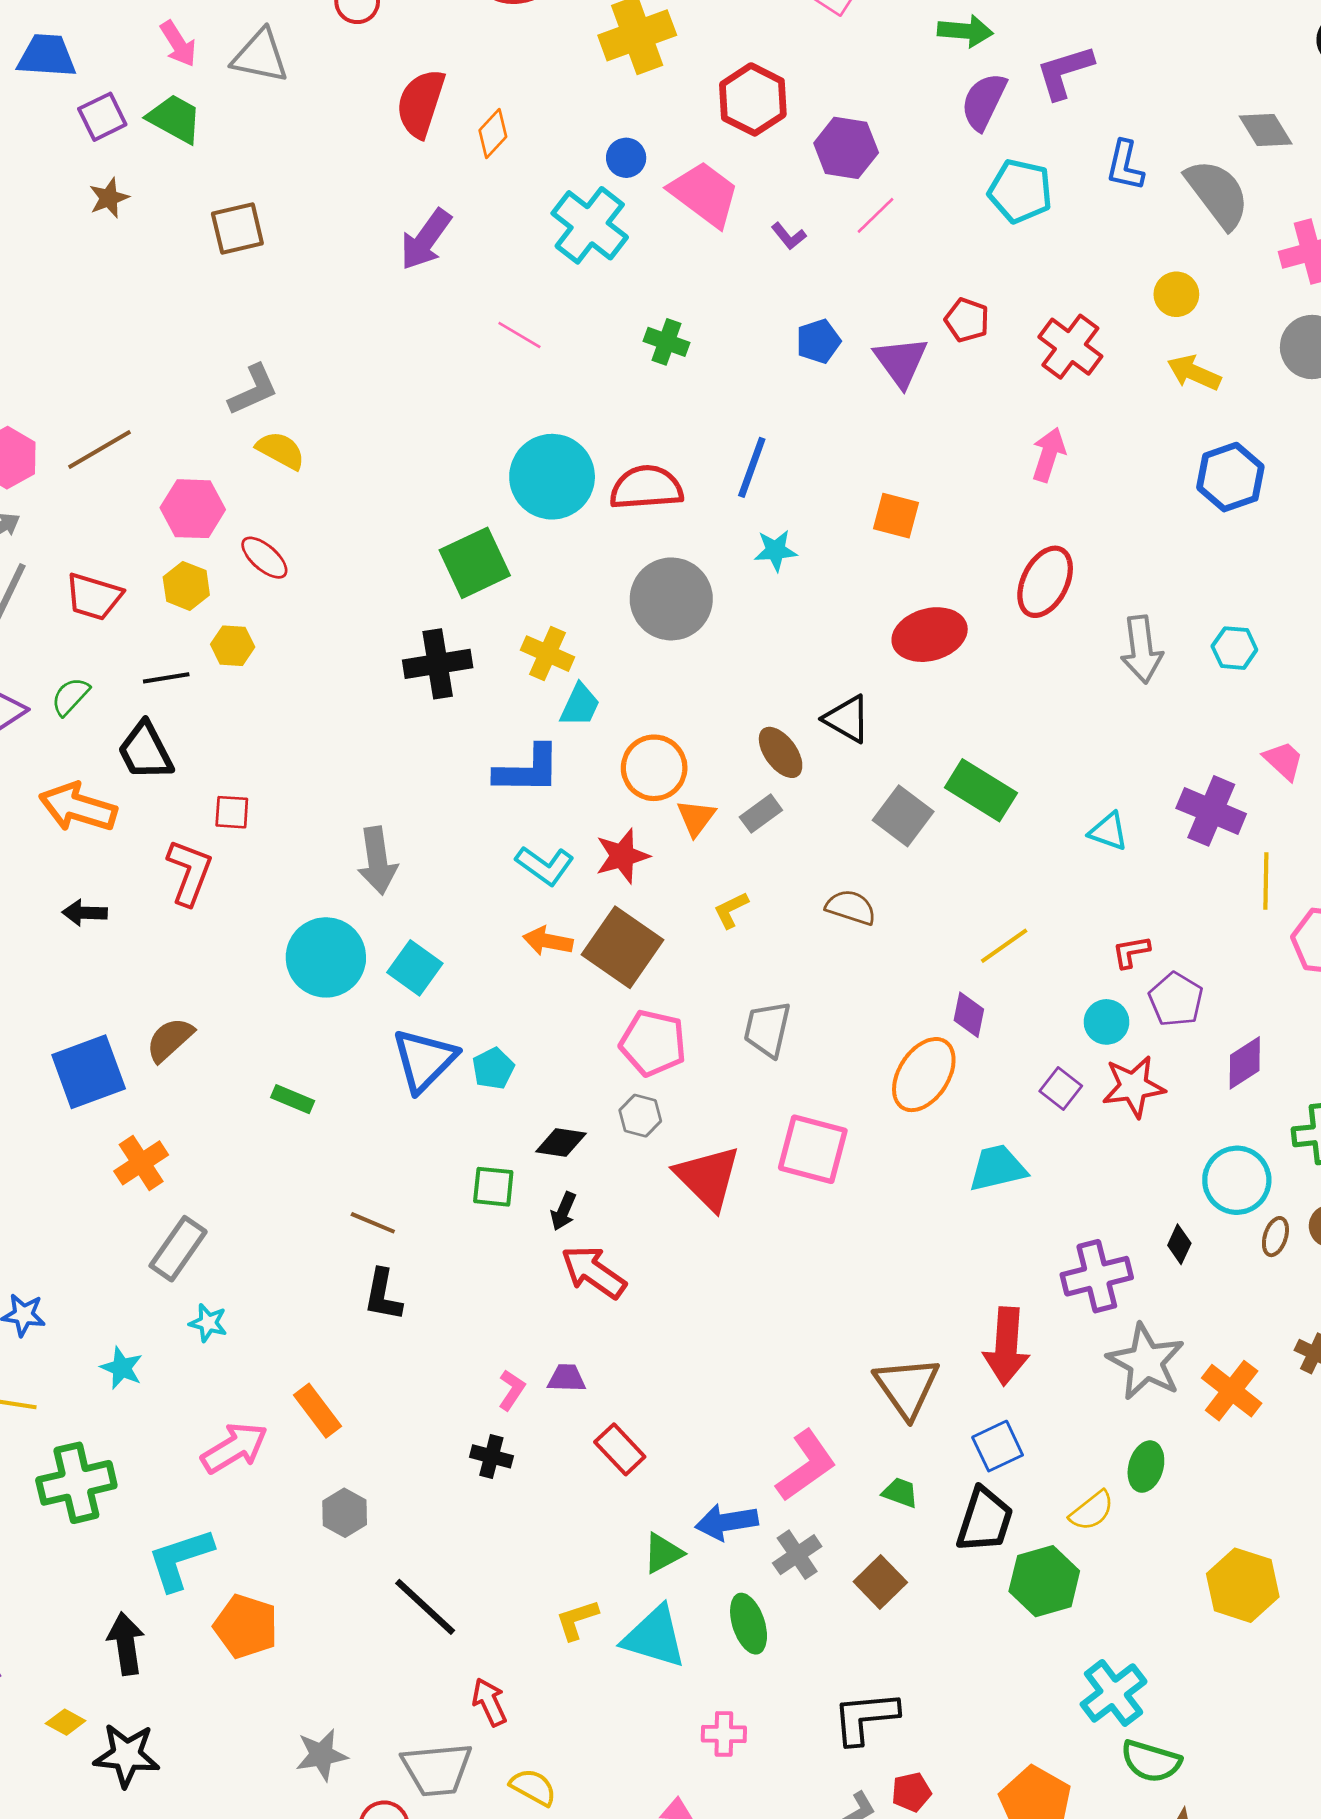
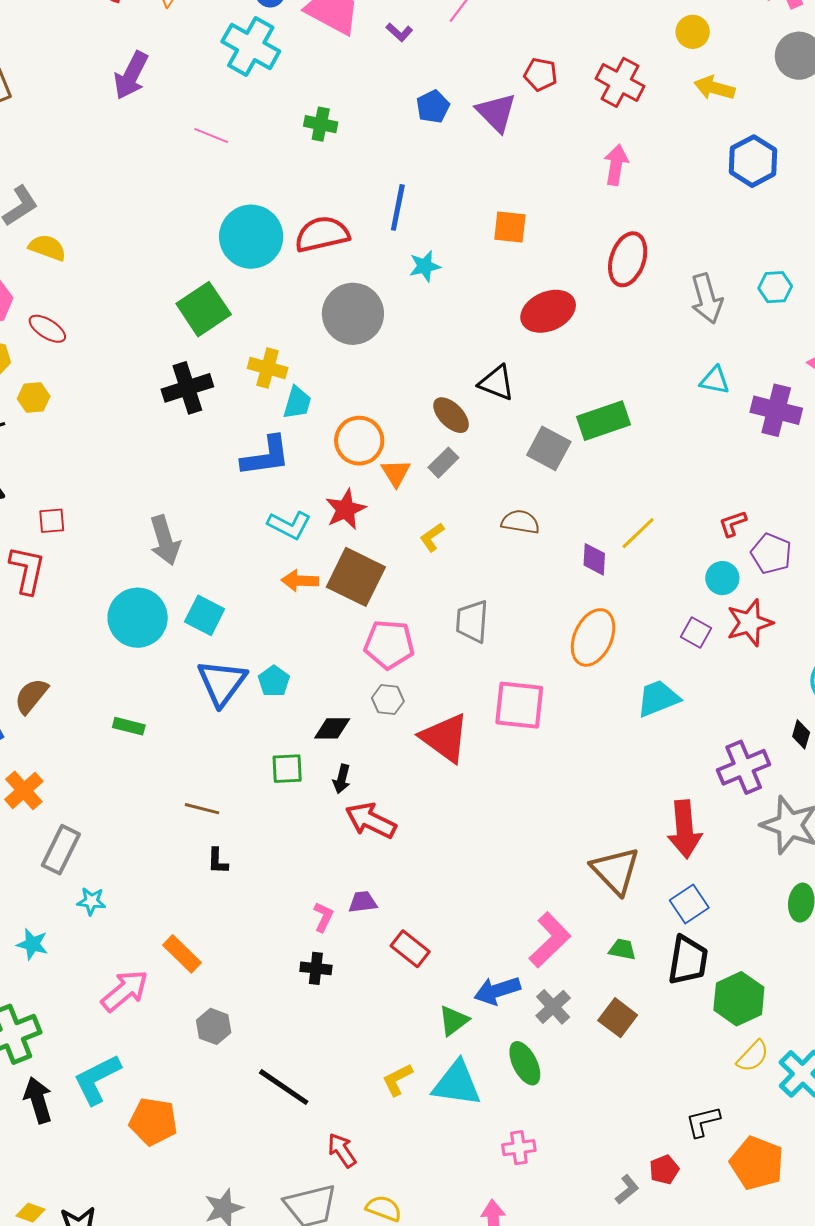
green rectangle: (981, 790) -> (603, 421), turned -42
cyan triangle: (1108, 831) -> (715, 380), moved
purple diamond: (969, 1015) -> (594, 559), moved
black L-shape: (383, 1295) -> (218, 861), size x0.7
yellow semicircle: (1092, 1511) -> (753, 1056), moved
black arrow: (126, 1644) -> (38, 1100), moved
black L-shape: (865, 1717) -> (703, 1122), moved, size x0.7

